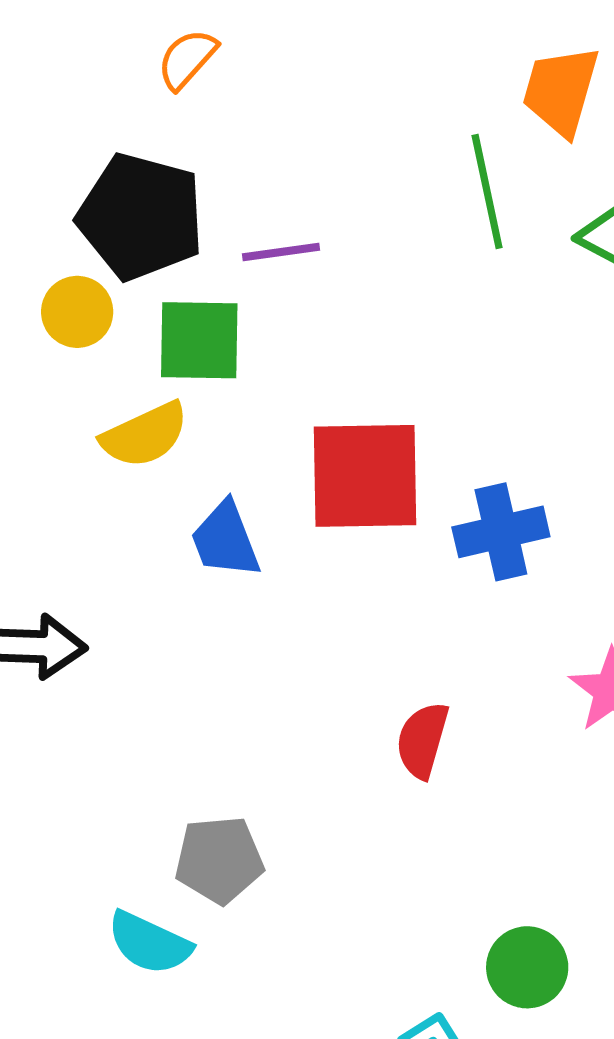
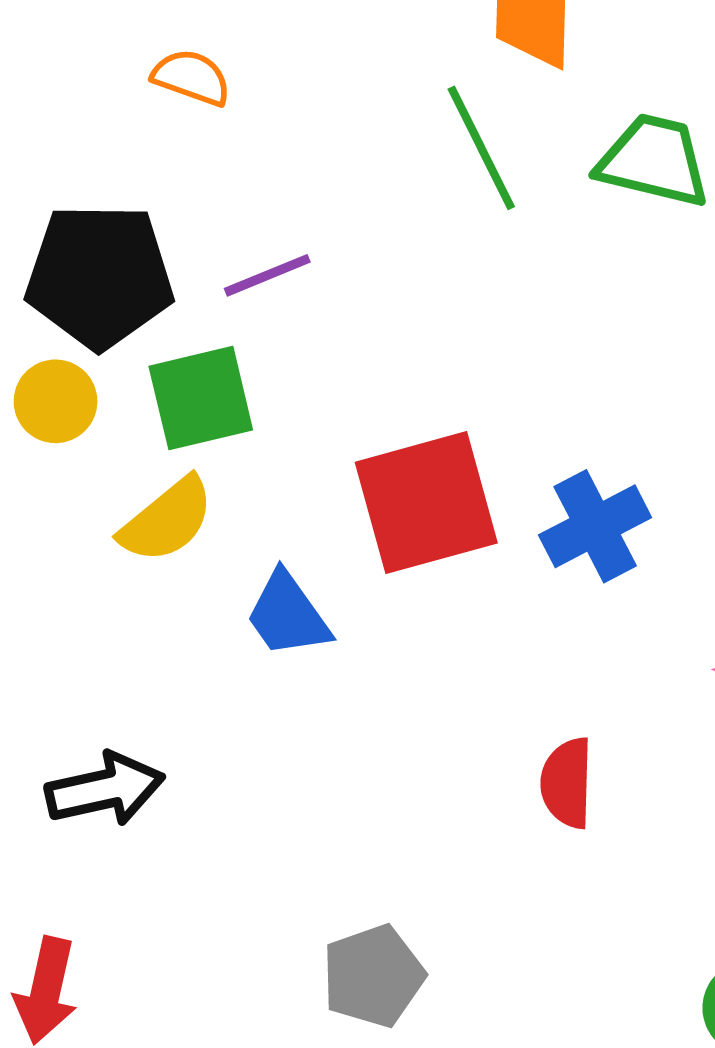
orange semicircle: (187, 59) -> (191, 77), moved, turned 82

